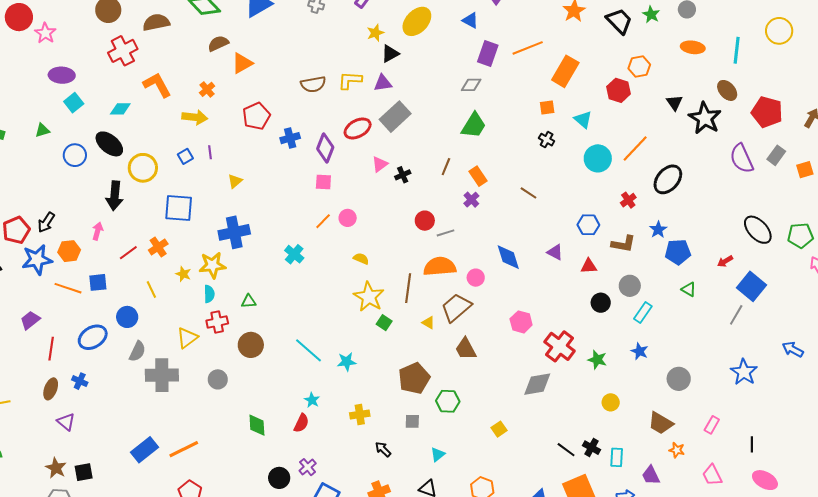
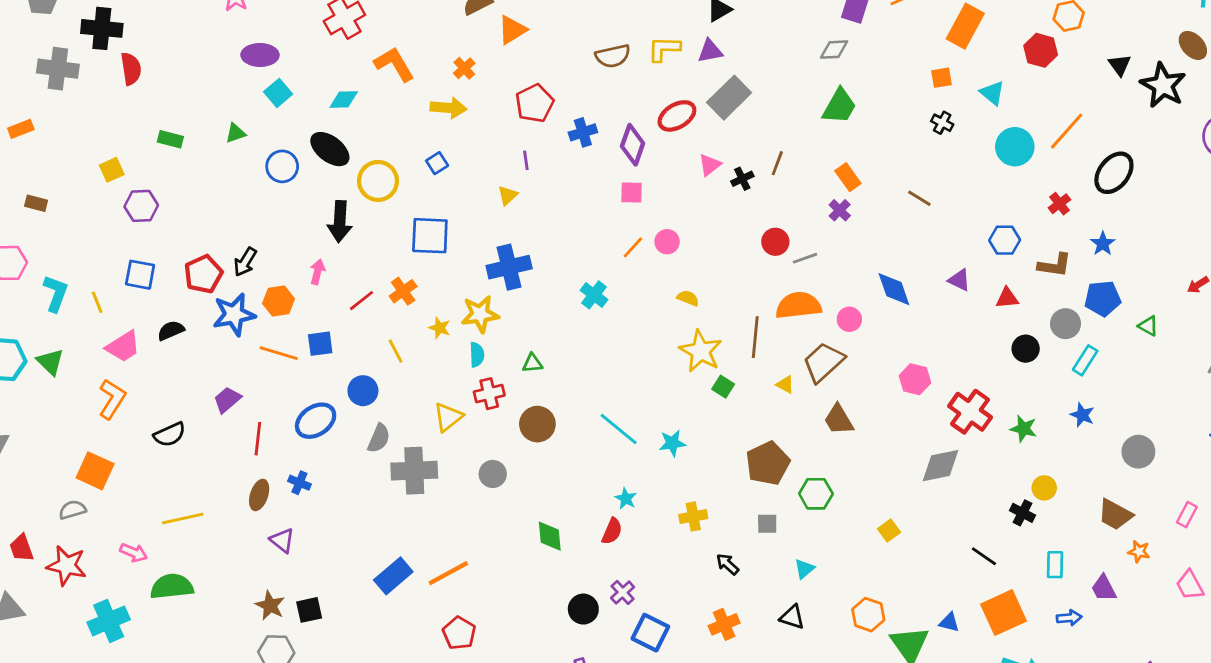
purple line: (210, 152) -> (526, 160), moved
brown line: (446, 167) -> (777, 163), moved
blue pentagon: (678, 252) -> (1103, 298), moved
black cross: (591, 448) -> (1023, 513), moved

